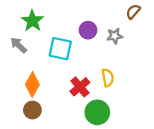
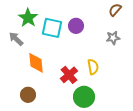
gray star: (115, 36) -> (113, 38), moved
cyan square: (60, 49) -> (52, 28), moved
orange diamond: (32, 85) -> (36, 63), moved, turned -35

